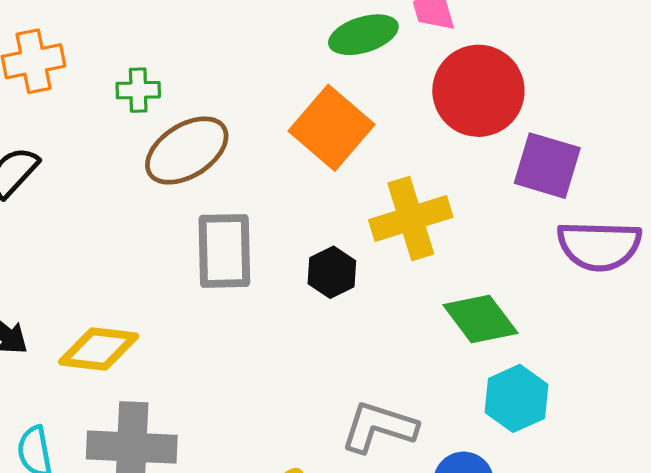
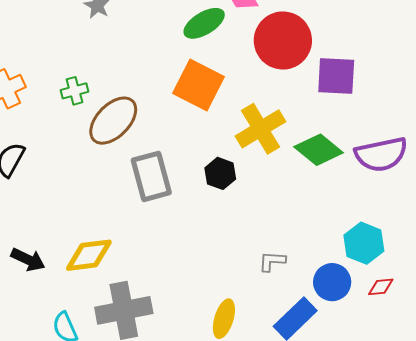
purple semicircle: (599, 246) -> (381, 154), moved
green diamond: (480, 319) -> (319, 150), moved
cyan hexagon: (516, 398) -> (364, 243), moved
gray L-shape: (379, 427) -> (272, 261), size x0.6

